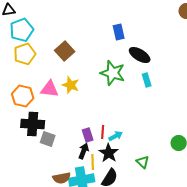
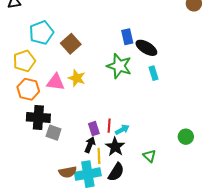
cyan pentagon: (22, 30) -> (41, 33), moved
blue rectangle: (119, 32) -> (127, 37), moved
yellow pentagon: (25, 54) -> (24, 61), moved

